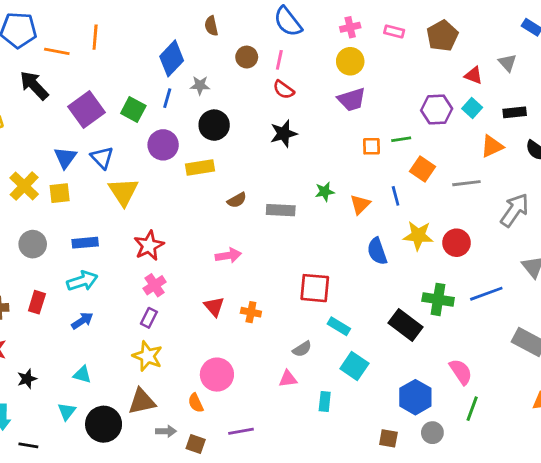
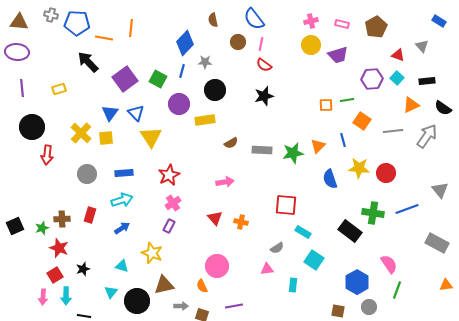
blue semicircle: (288, 22) -> (254, 19), moved
purple trapezoid: (352, 100) -> (338, 55), moved
green star: (325, 192) -> (293, 153), moved, size x1.5
gray arrow: (515, 210) -> (427, 136), moved
yellow star: (147, 356) -> (152, 253), moved

